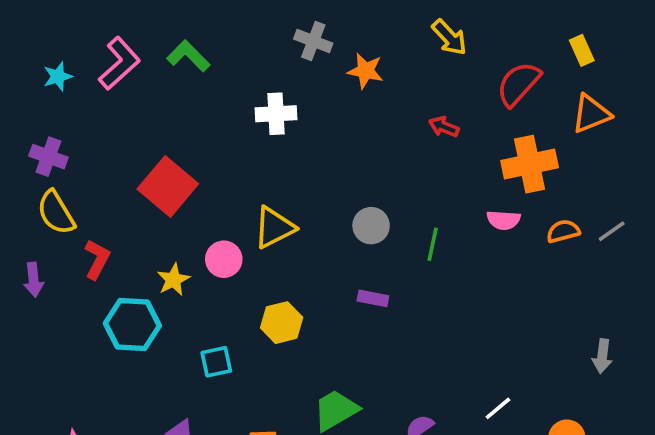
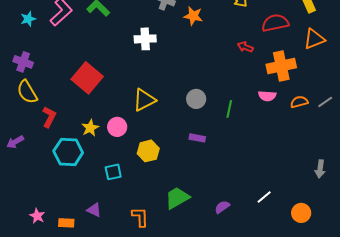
red semicircle: (518, 84) -> (275, 23), turned 36
red arrow: (444, 127) -> (245, 47), moved
pink circle: (224, 259) -> (117, 127), moved
purple arrow: (34, 280) -> (15, 142), moved, turned 66

